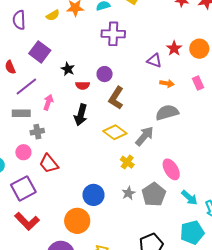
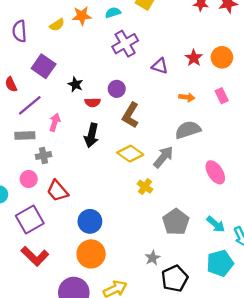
purple cross: (113, 34) -> (125, 44), turned -30
purple triangle: (154, 61) -> (160, 66), moved
pink ellipse: (171, 169) -> (215, 172), moved
gray star: (129, 193) -> (153, 258), moved
blue circle: (93, 195) -> (90, 221), moved

